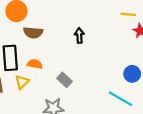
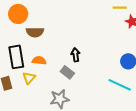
black arrow: (79, 36) -> (76, 55), moved

